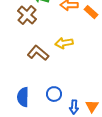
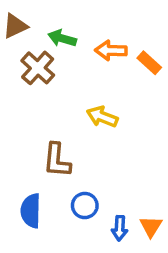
yellow arrow: (64, 43) -> (102, 117), turned 30
brown L-shape: (38, 53) -> (57, 160), moved, turned -125

